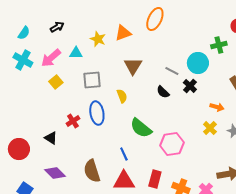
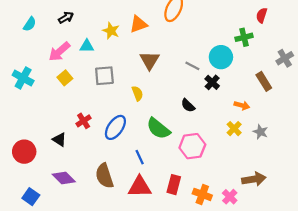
cyan cross: (23, 60) -> (23, 78), moved
black semicircle: (163, 92) -> (188, 105), moved
blue ellipse: (97, 113) -> (115, 127), moved, turned 45

